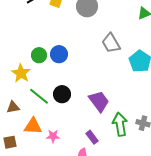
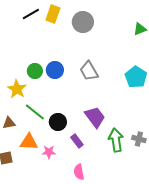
gray trapezoid: (111, 43) -> (89, 71), moved
black circle: (62, 94) -> (58, 122), moved
purple rectangle: (92, 137) -> (77, 141), moved

